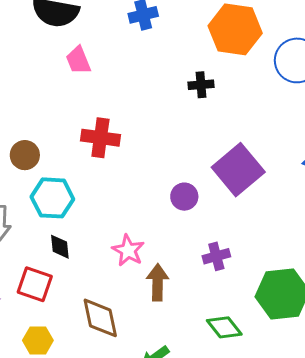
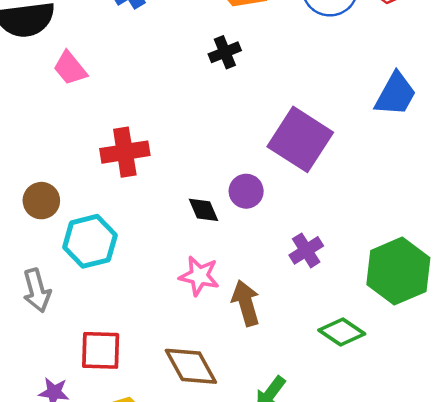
black diamond: (60, 247) -> (204, 210), moved

